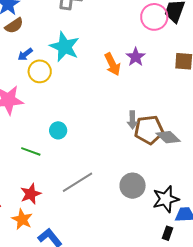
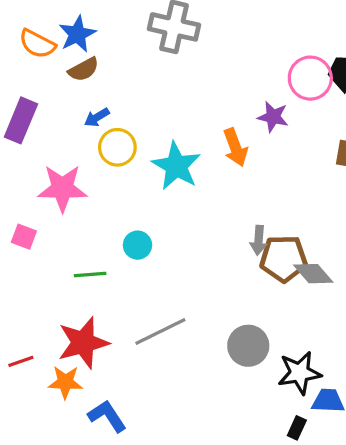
cyan star: (65, 47) -> (176, 166), moved
purple star: (136, 57) -> (273, 117), moved, turned -30
green line: (31, 151) -> (90, 274), turned -30
red star: (31, 194) -> (83, 343), size x1.5
orange star: (22, 219) -> (65, 382), turned -30

